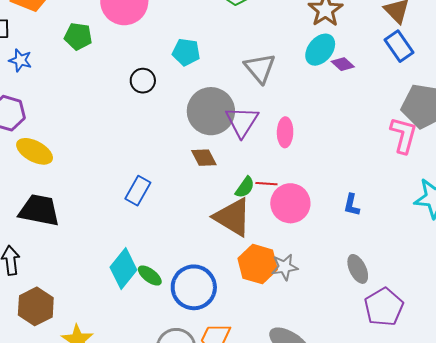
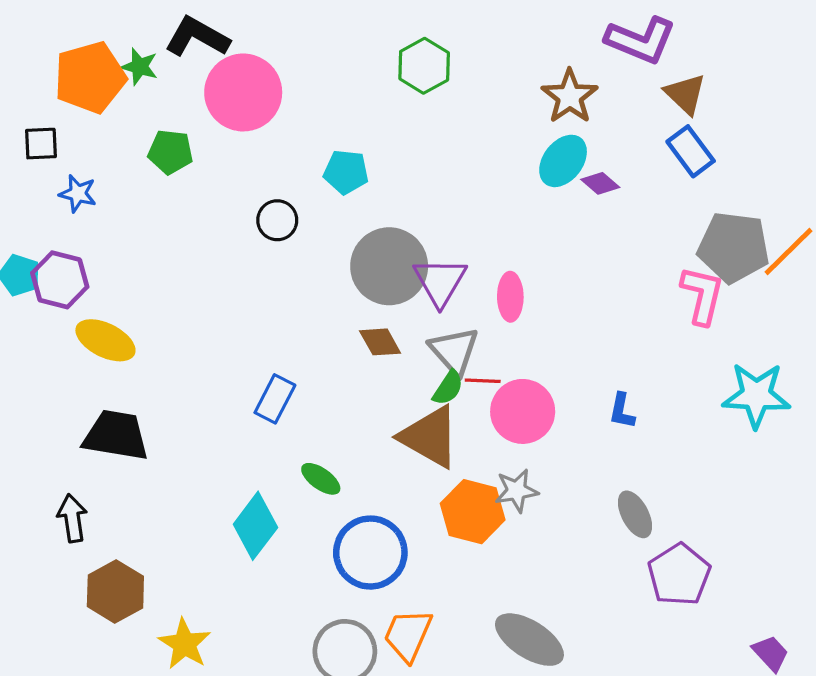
gray triangle: (260, 68) -> (454, 351), moved
gray star: (285, 267) -> (517, 491), moved
green ellipse: (150, 276) -> (321, 479), moved

